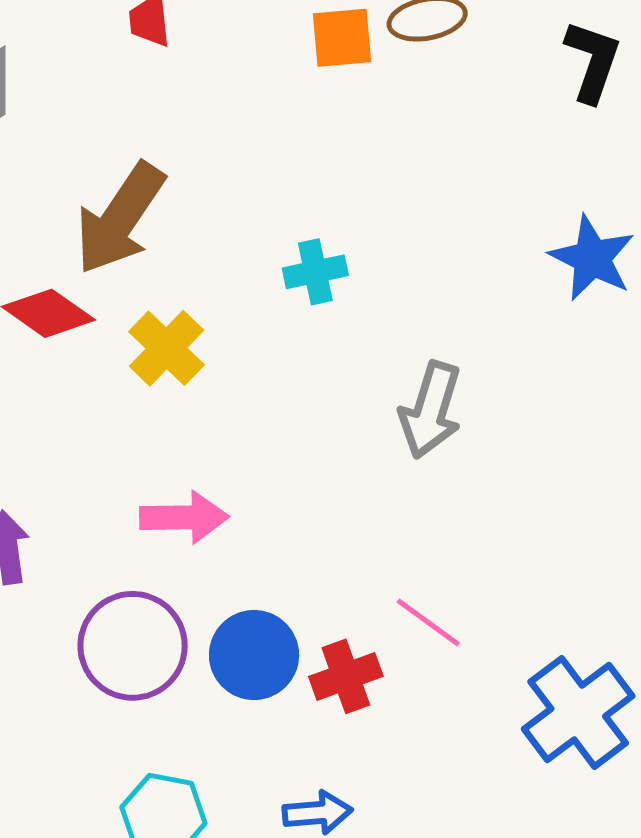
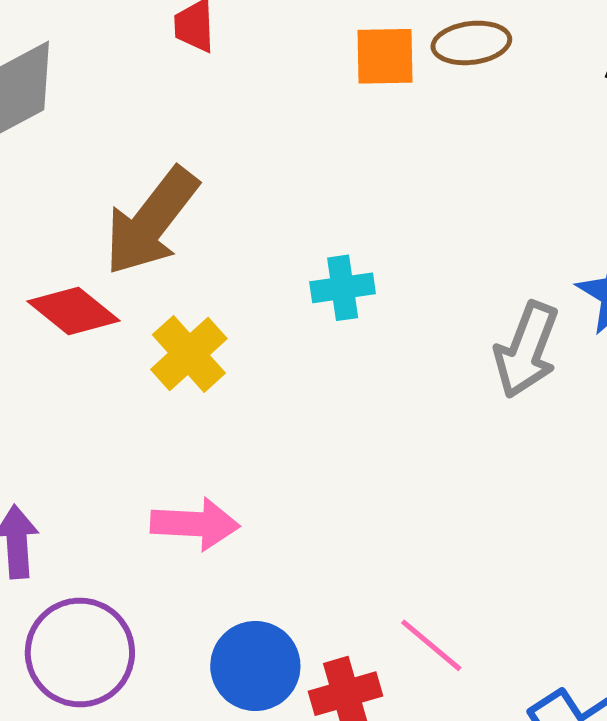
gray arrow: (431, 410) -> (526, 350), moved
purple circle: (133, 646) -> (80, 653), moved

